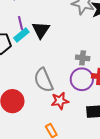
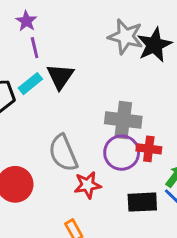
purple line: (20, 23) -> (35, 48), moved
gray cross: (83, 58) -> (123, 120), size x1.6

